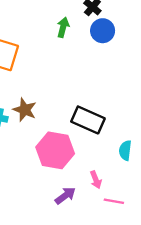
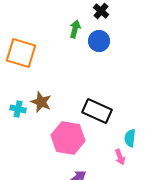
blue circle: (103, 31) -> (99, 41), moved
pink arrow: (96, 180) -> (120, 157), moved

